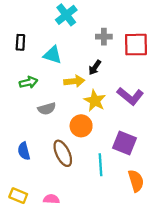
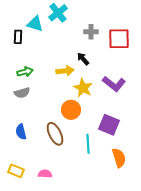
cyan triangle: (52, 55) -> (35, 24), moved
black arrow: (95, 68) -> (83, 59), turned 104
gray semicircle: (47, 109) -> (22, 93), moved

